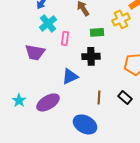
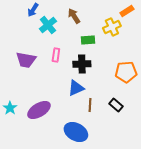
cyan cross: (48, 23) -> (48, 25), moved
pink rectangle: (65, 38) -> (56, 55), moved
blue triangle: (70, 76) -> (76, 88), moved

